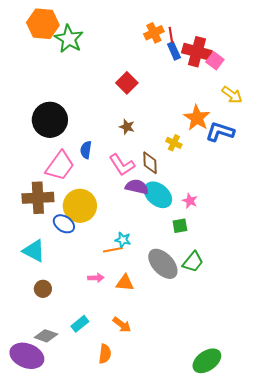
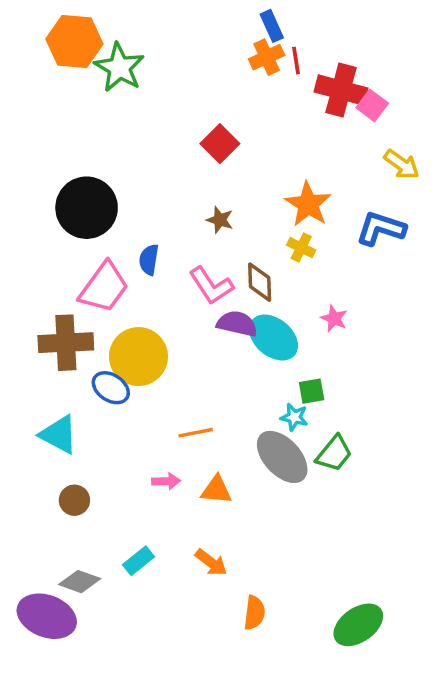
blue rectangle: (174, 51) -> (272, 26), moved
orange star: (197, 118) -> (308, 204), moved
pink star: (190, 201) -> (334, 318), moved
cyan star: (123, 240) -> (294, 417), moved
orange semicircle: (105, 354) -> (254, 613), moved

